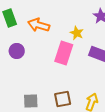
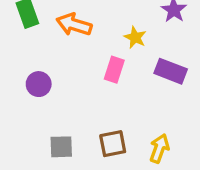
purple circle: (17, 51) -> (39, 84), moved
pink rectangle: (64, 53) -> (114, 70), size x0.7

